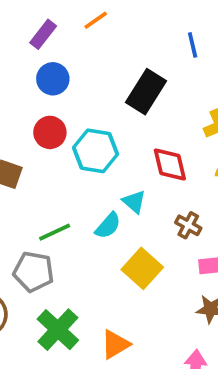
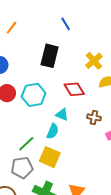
yellow square: (142, 268) -> (50, 157), moved

